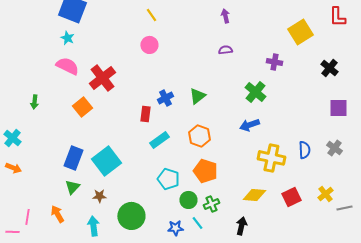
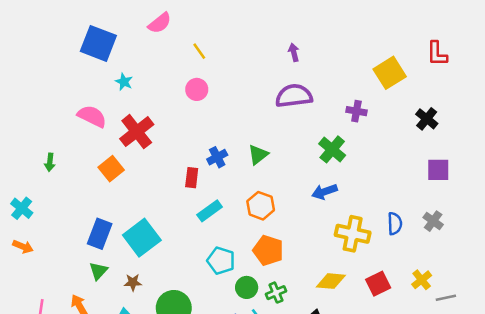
cyan star: (67, 38) -> (124, 82), moved
purple semicircle: (225, 50) -> (294, 96), size x2.0

